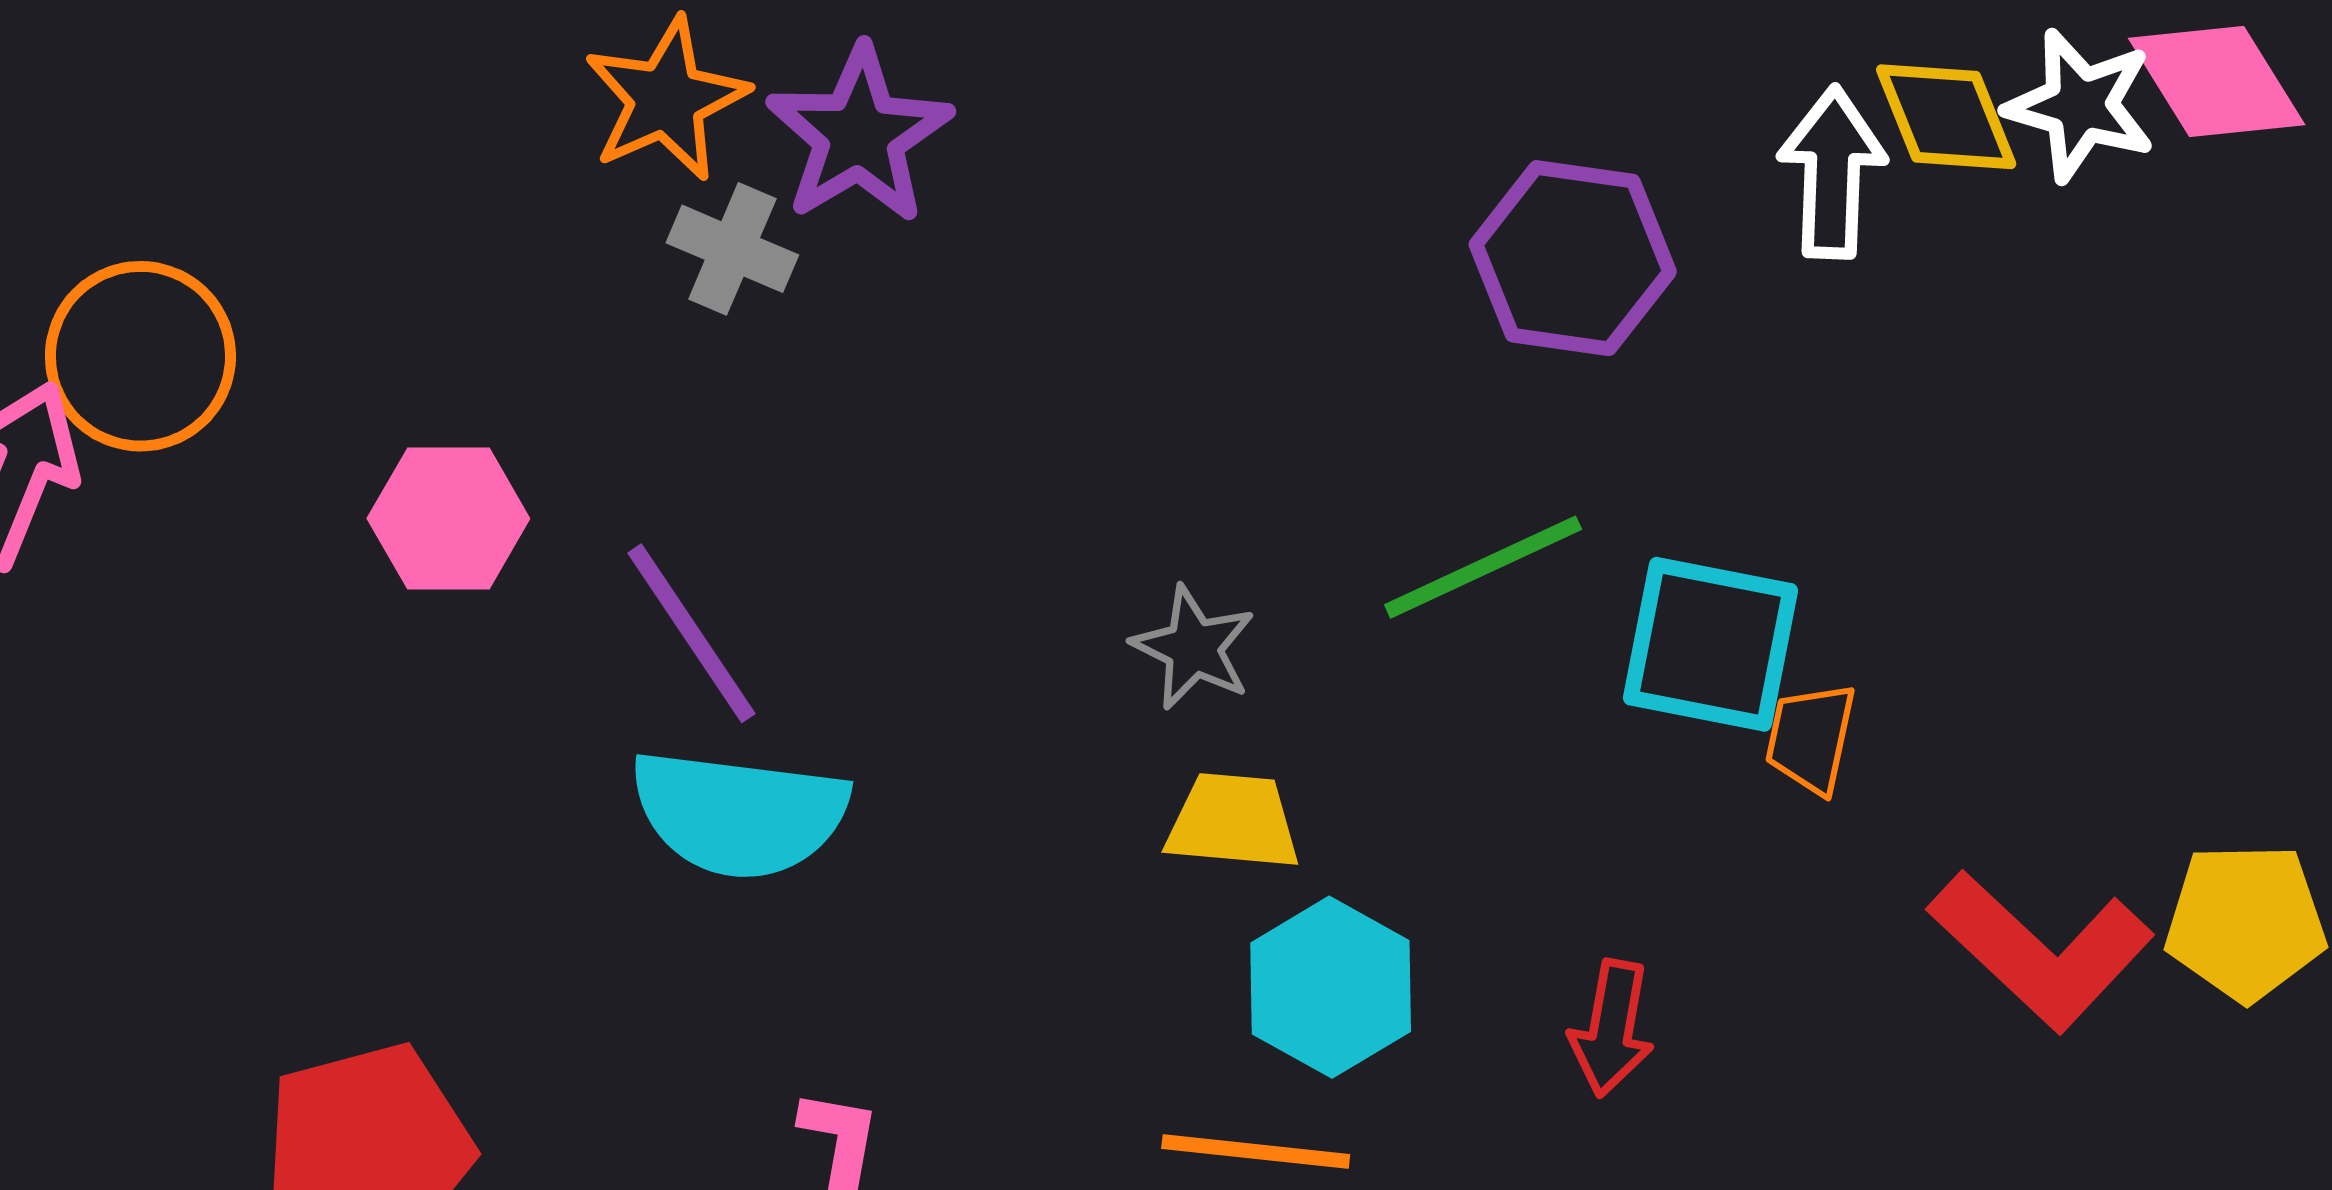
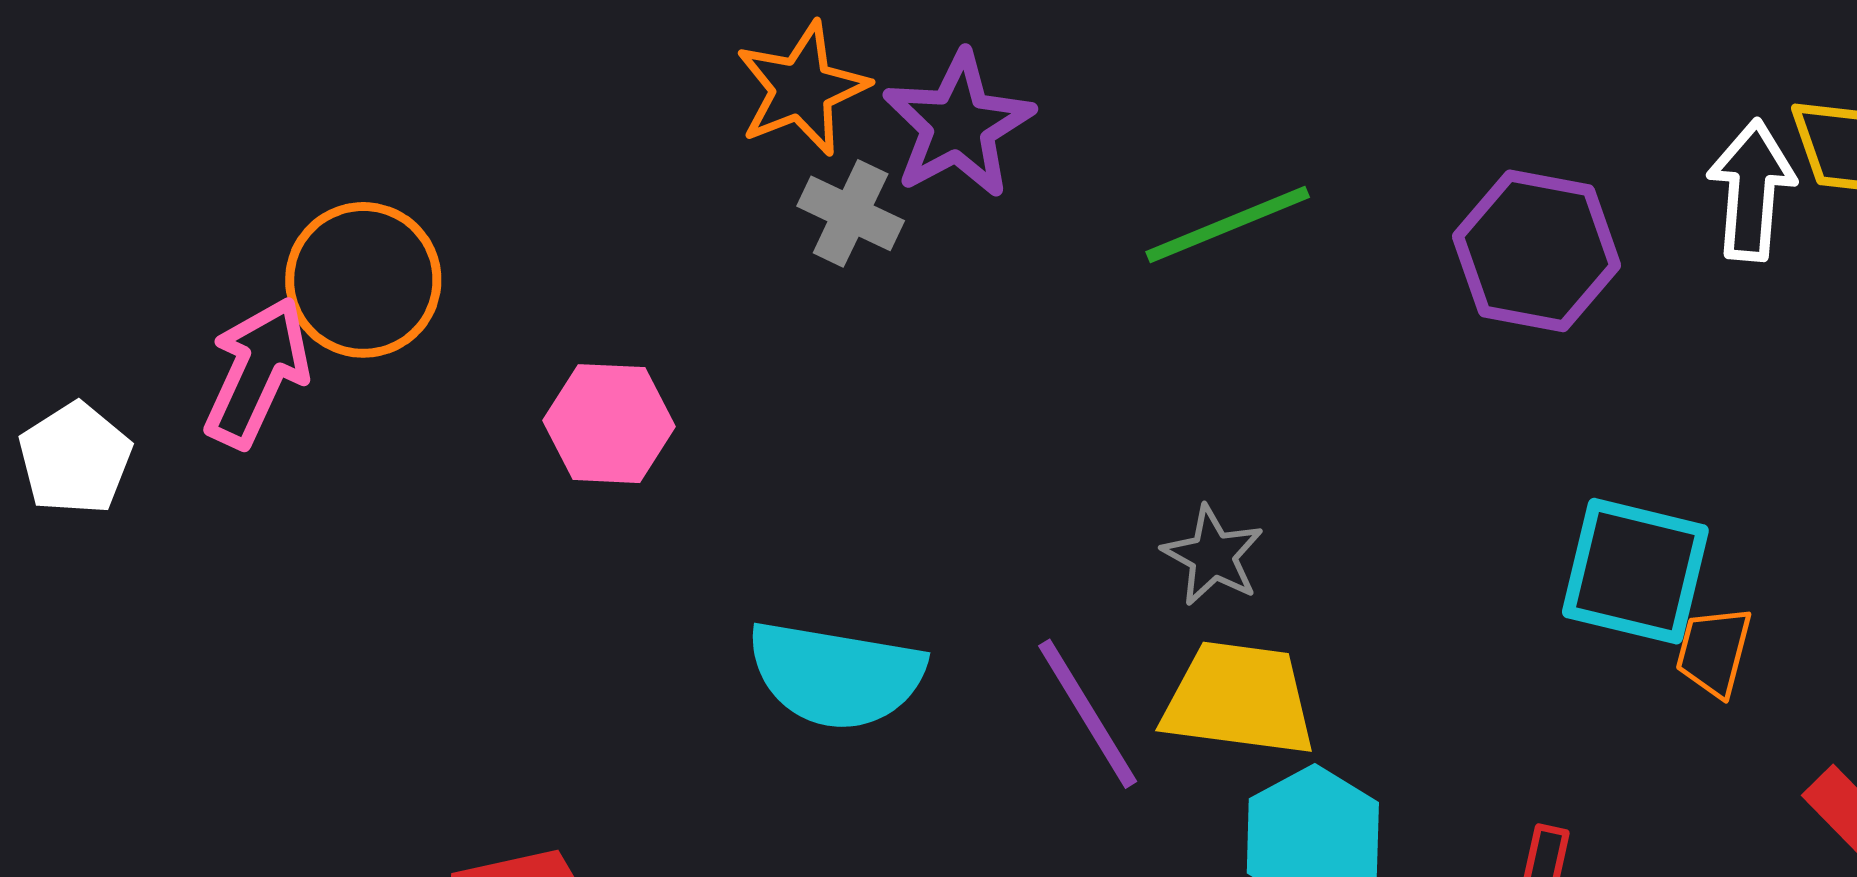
green line: (1483, 567) -> (1228, 224), moved
purple line: (691, 633) -> (1088, 714), moved
yellow trapezoid: (1233, 822) -> (1239, 699), size x1.4

